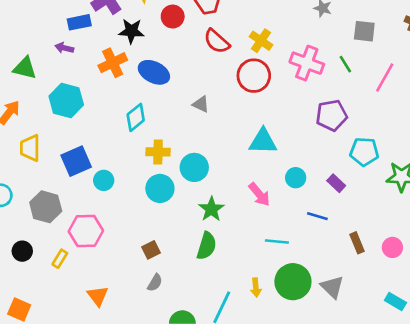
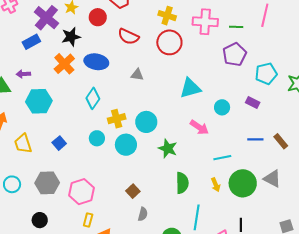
red semicircle: (217, 41) -> (128, 37), moved
purple arrow: (64, 48) -> (23, 74), moved
green line: (345, 64) -> (236, 27), moved, turned -40
blue square: (76, 161) -> (59, 143), size x0.6
cyan circle: (104, 180) -> (97, 138), moved
blue line: (317, 216) -> (255, 139), moved
green semicircle: (207, 246) -> (182, 183), moved
yellow rectangle: (60, 259) -> (88, 220), moved
yellow arrow: (256, 288) -> (216, 185), moved

